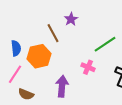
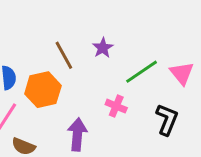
purple star: (71, 19) -> (103, 48), moved

